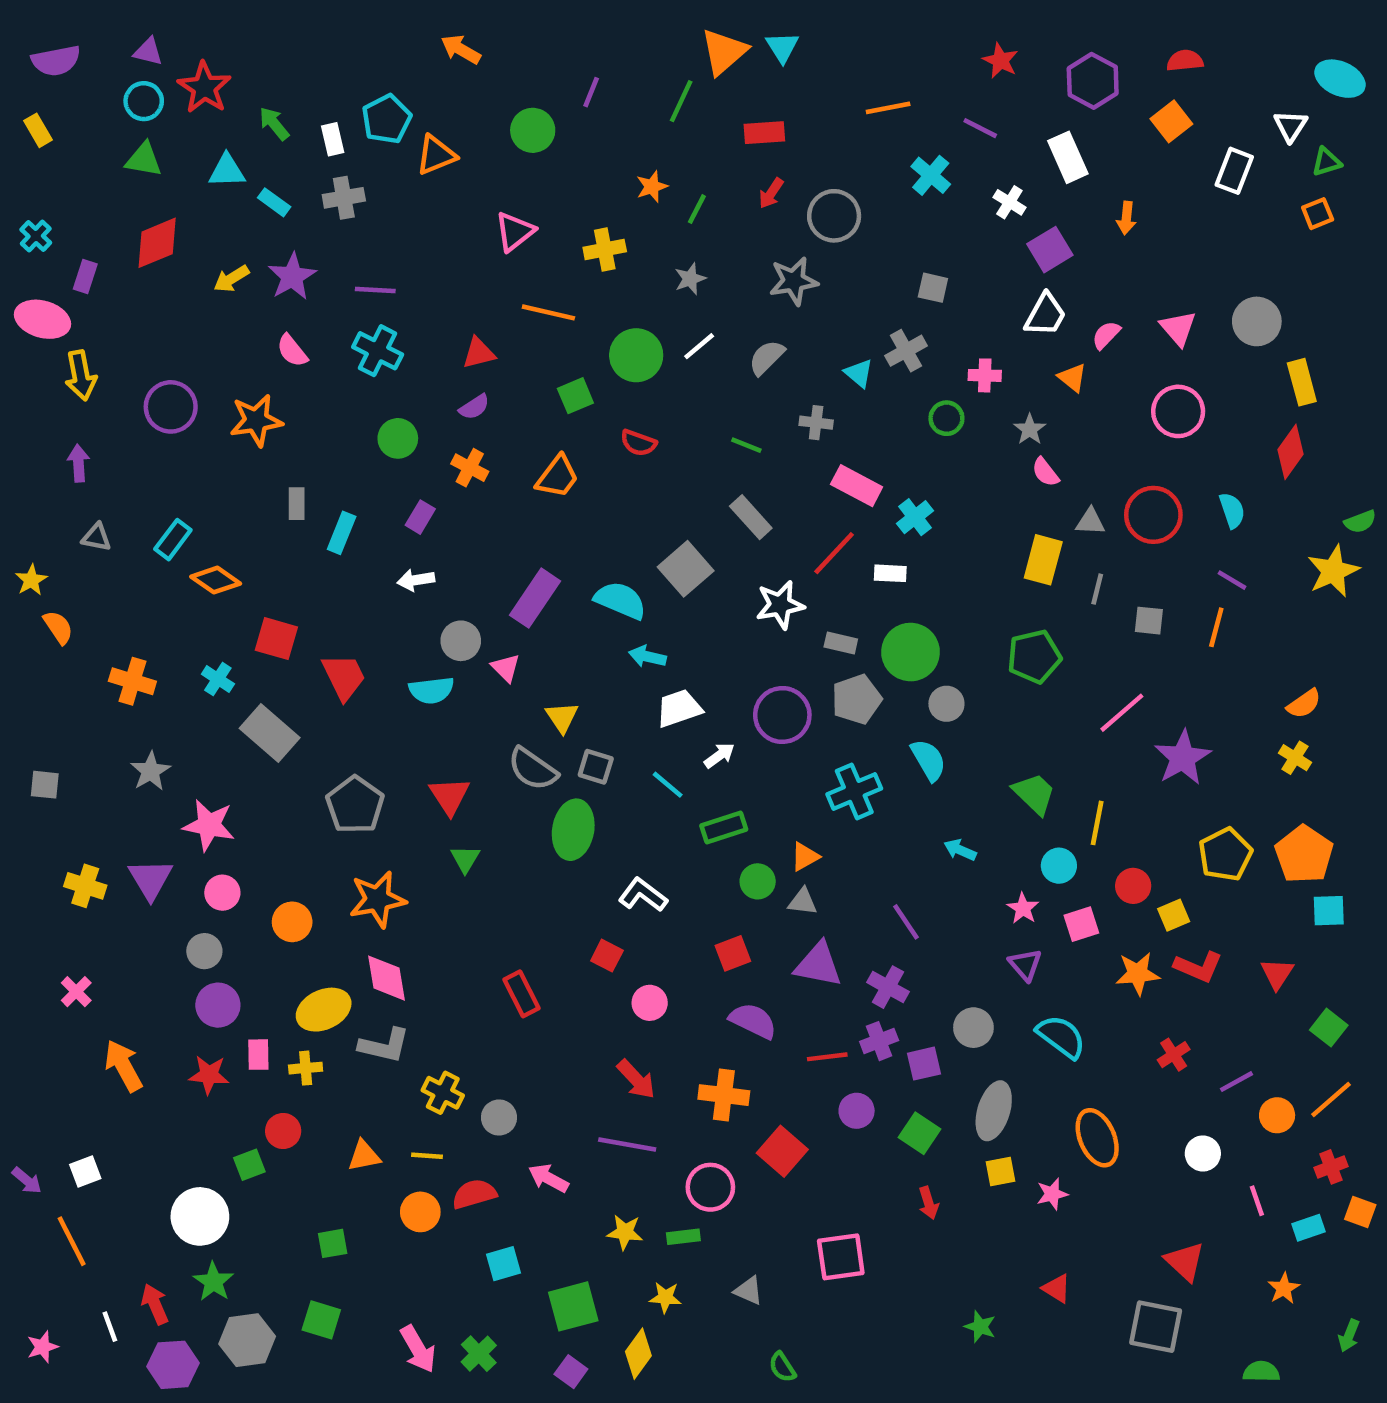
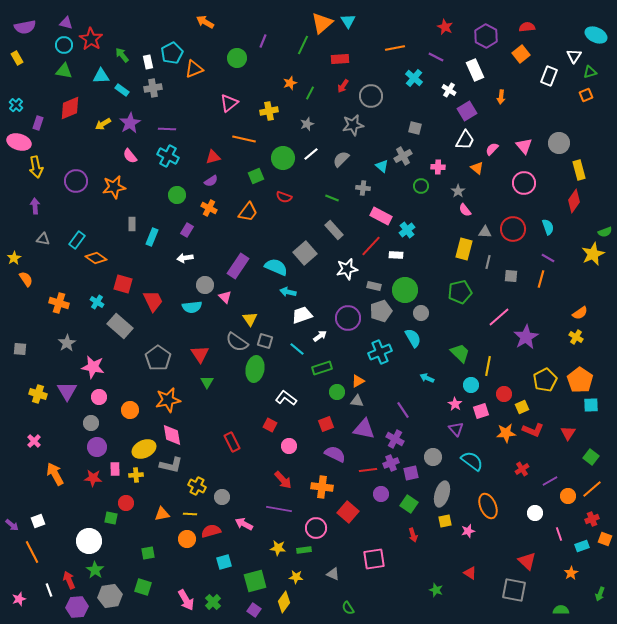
green square: (249, 1165) -> (111, 518), turned 32

